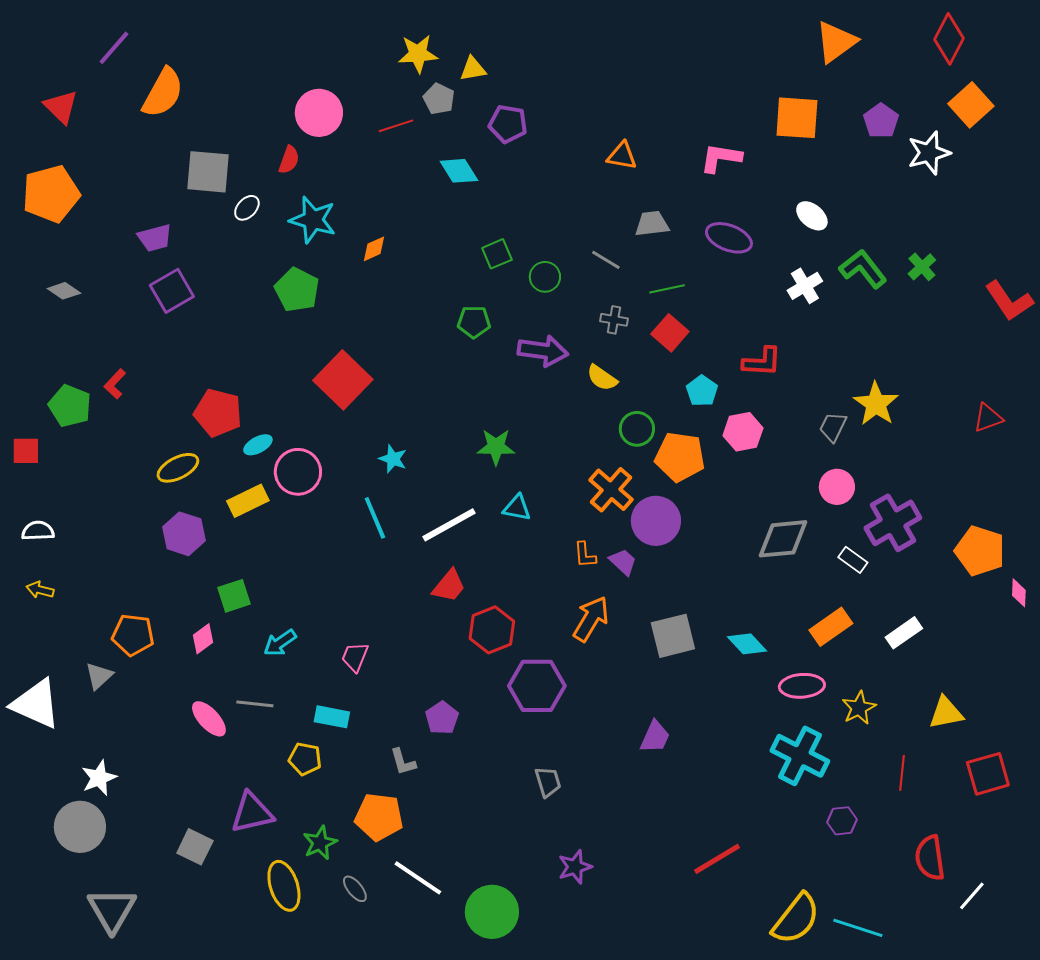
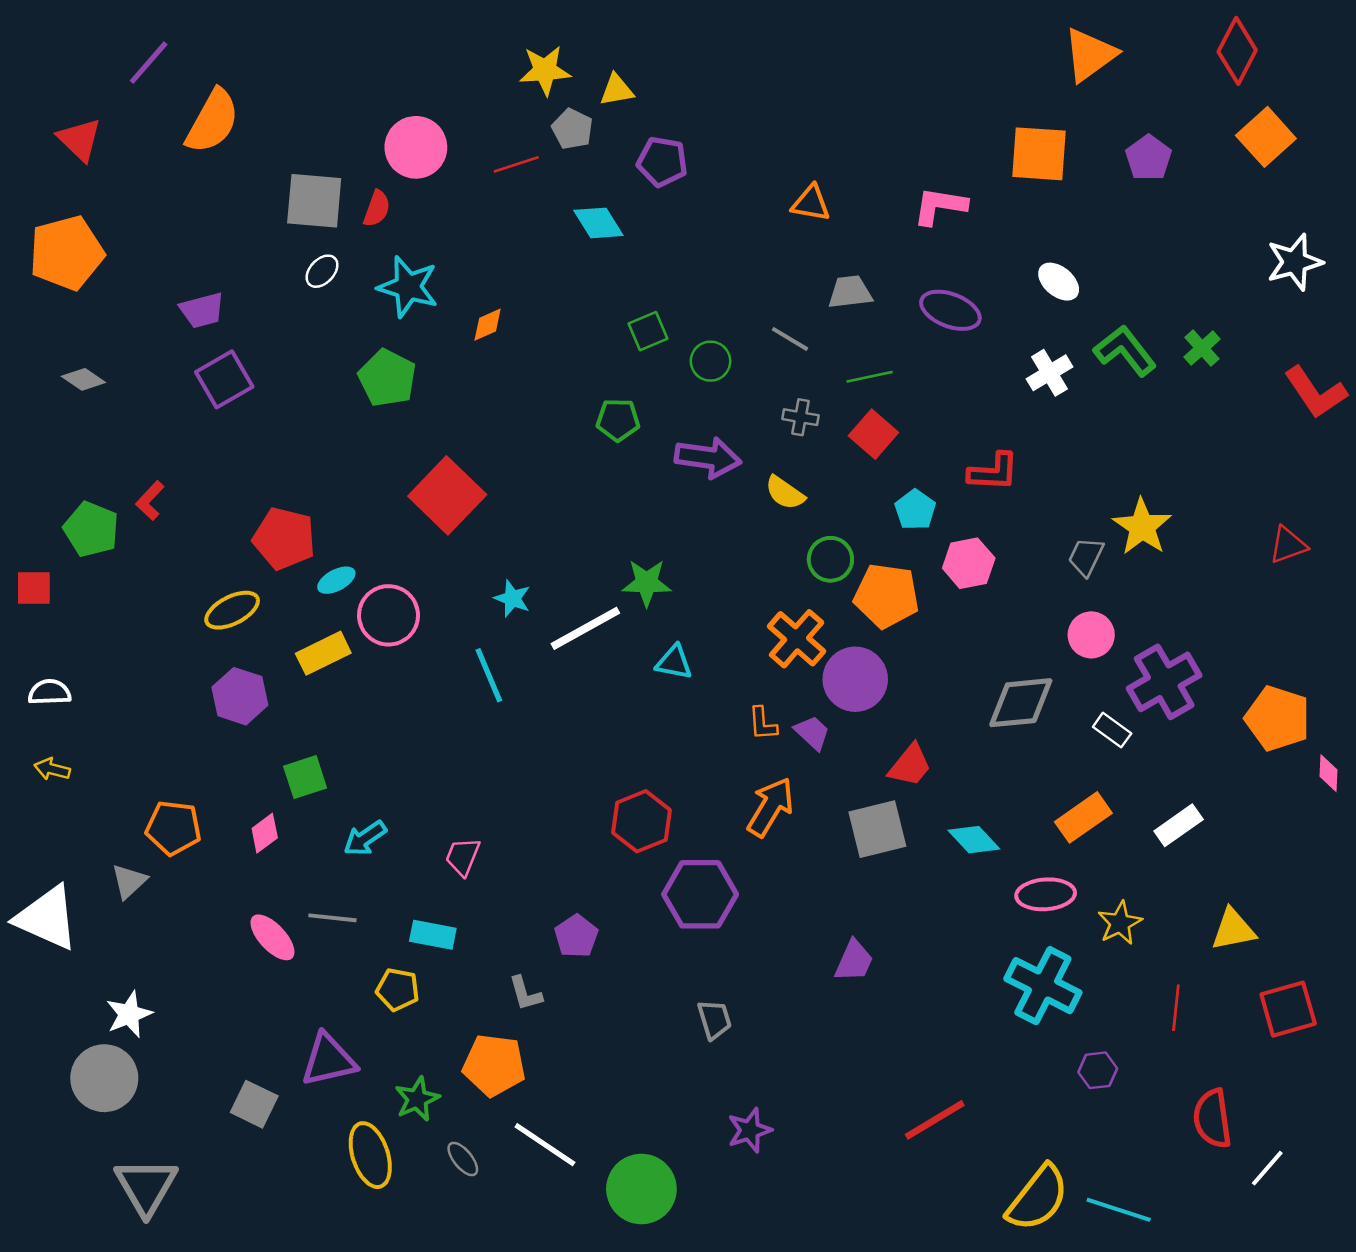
white star: (929, 153) -> (1295, 262), moved
gray square: (208, 172) -> (314, 201), moved
white line: (449, 525) -> (585, 628), moved
red trapezoid: (449, 586) -> (910, 765), moved

